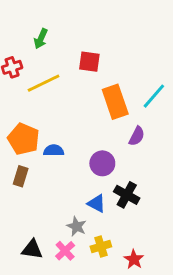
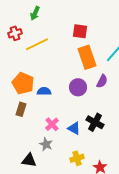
red square: (89, 62) -> (80, 31), moved
purple circle: (102, 163) -> (78, 87), moved
gray star: (77, 226) -> (46, 144), moved
pink cross: (65, 251) -> (52, 124), moved

